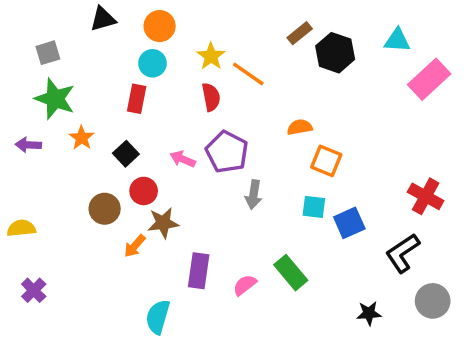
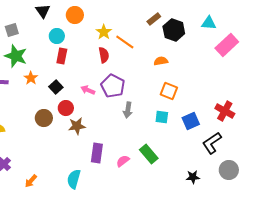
black triangle: (103, 19) -> (43, 11), turned -49
cyan circle: (152, 63) -> (57, 36), moved
orange semicircle: (300, 127) -> (161, 61), moved
blue square: (349, 223) -> (191, 121), moved
orange arrow: (135, 246) -> (31, 181), moved

